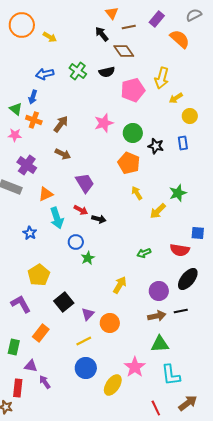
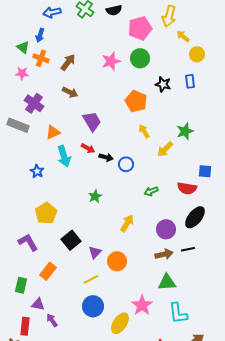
yellow arrow: (176, 98) -> (183, 36), turned 72
green circle: (133, 133) -> (140, 58), moved
blue circle: (76, 242) -> (126, 164), moved

